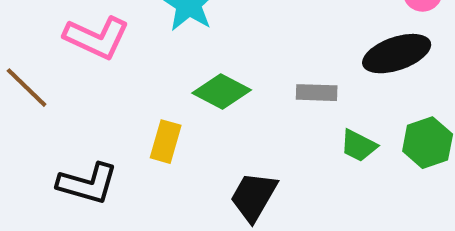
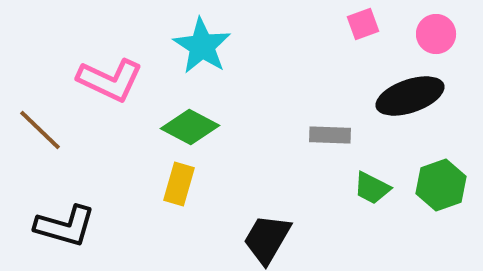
green diamond: (222, 92) -> (190, 127), moved
black L-shape: (88, 184) -> (65, 226), moved

